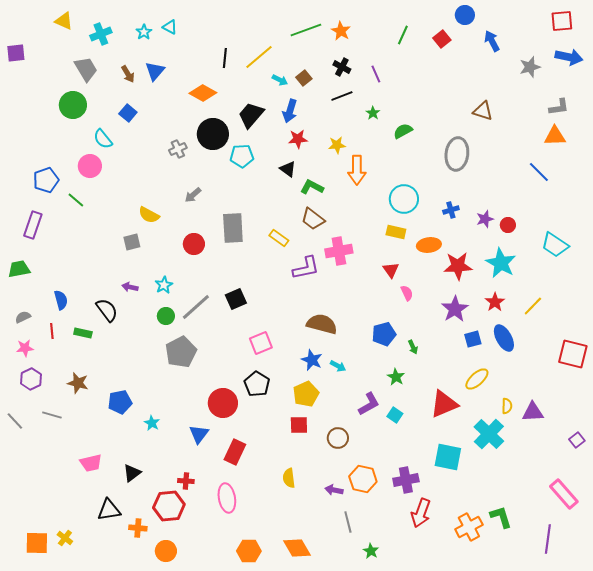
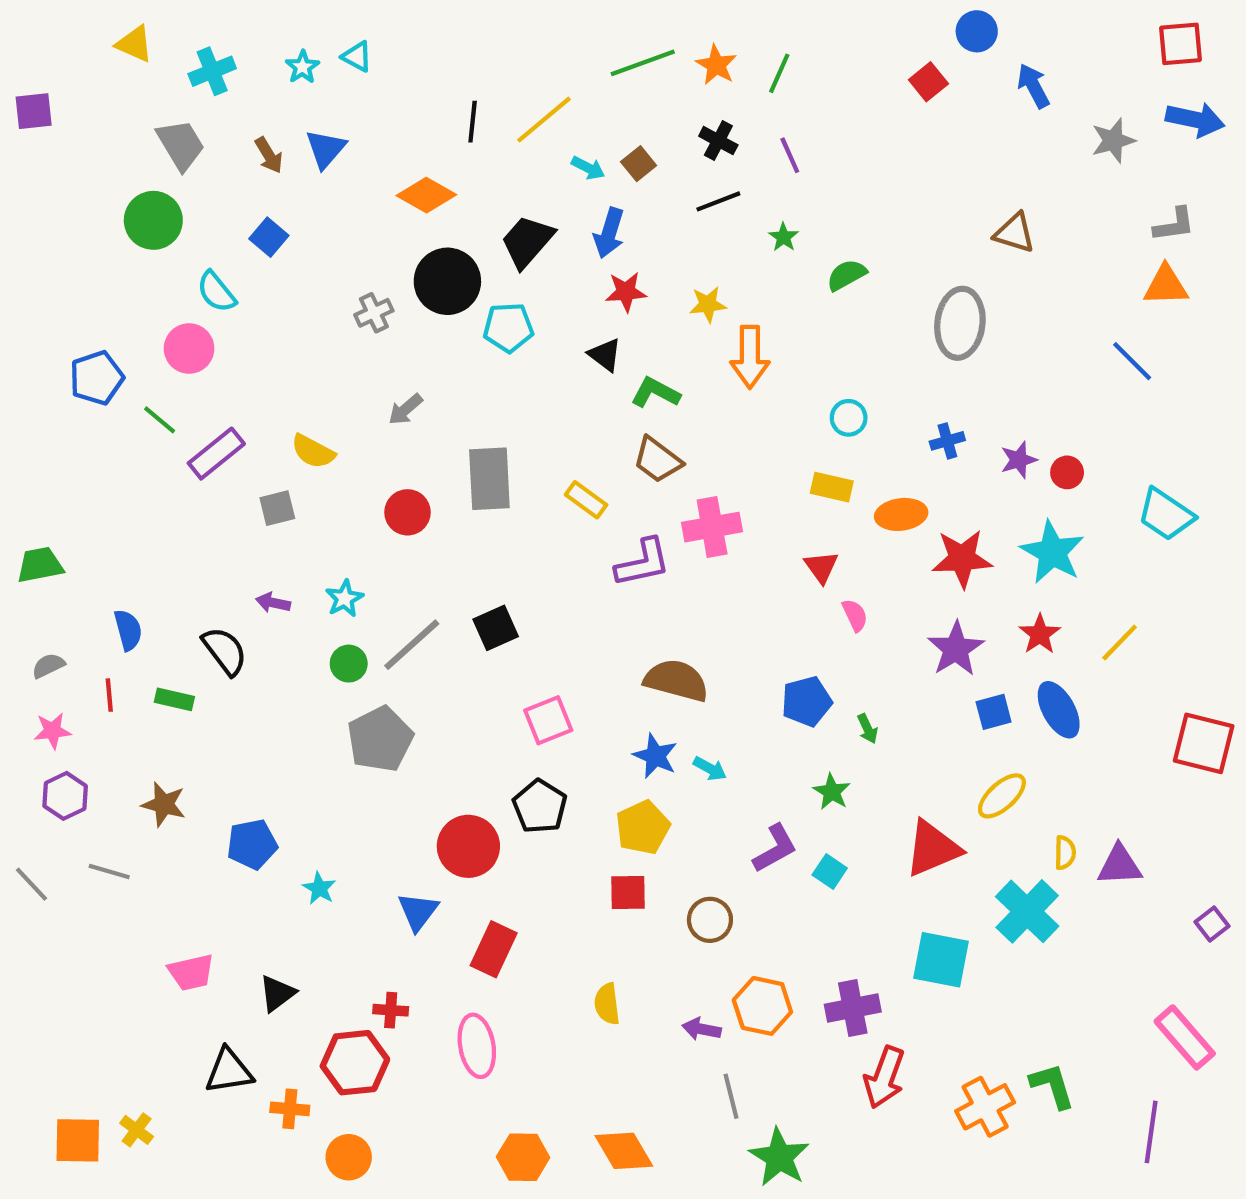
green line: (403, 35) -> (779, 73), moved
cyan circle: (404, 199) -> (849, 418), size x0.6
purple rectangle: (33, 225) -> (216, 454), moved, turned 32
green star: (371, 551) -> (779, 1157), size x1.8

